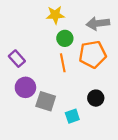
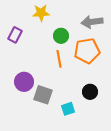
yellow star: (55, 15) -> (41, 13), moved
purple rectangle: (17, 59) -> (15, 35), moved, turned 70

